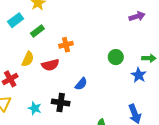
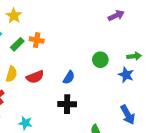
orange cross: (66, 45) -> (37, 40), moved, turned 32
blue semicircle: (81, 84) -> (69, 77), moved
black cross: (61, 102) -> (67, 104), moved

